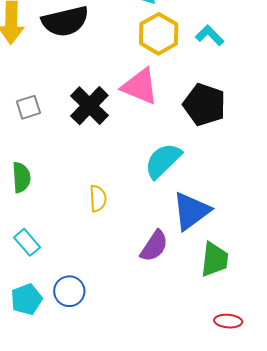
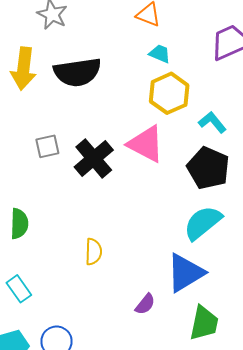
cyan L-shape: (210, 35) -> (212, 122), moved
gray square: (28, 107) -> (47, 146), moved
cyan semicircle: (163, 161) -> (203, 223), moved
purple semicircle: (154, 246) -> (145, 304), size x0.7

